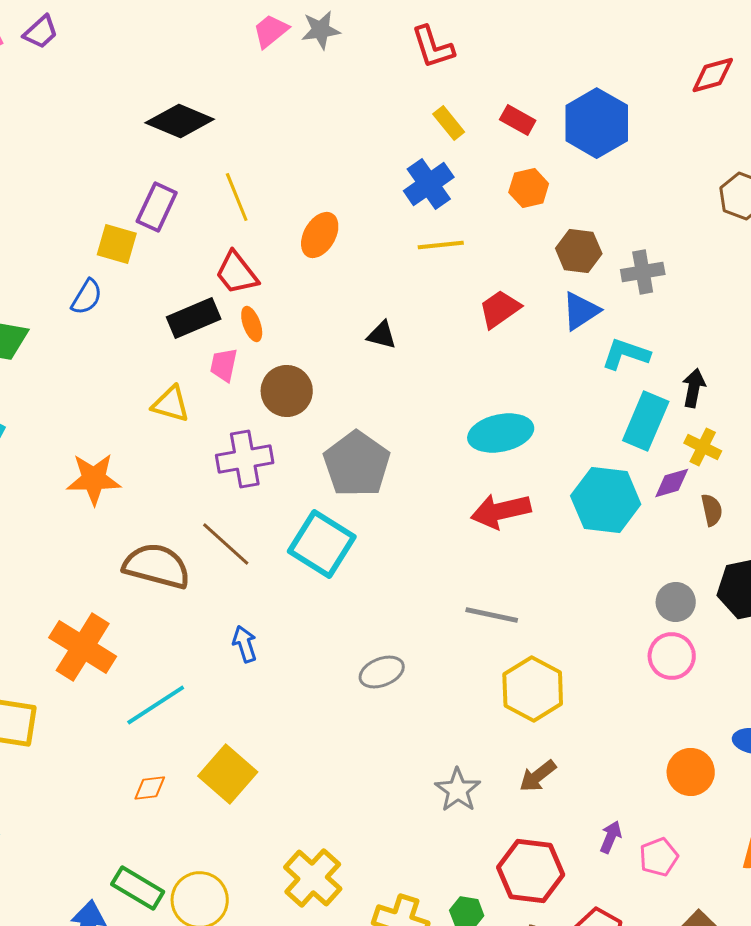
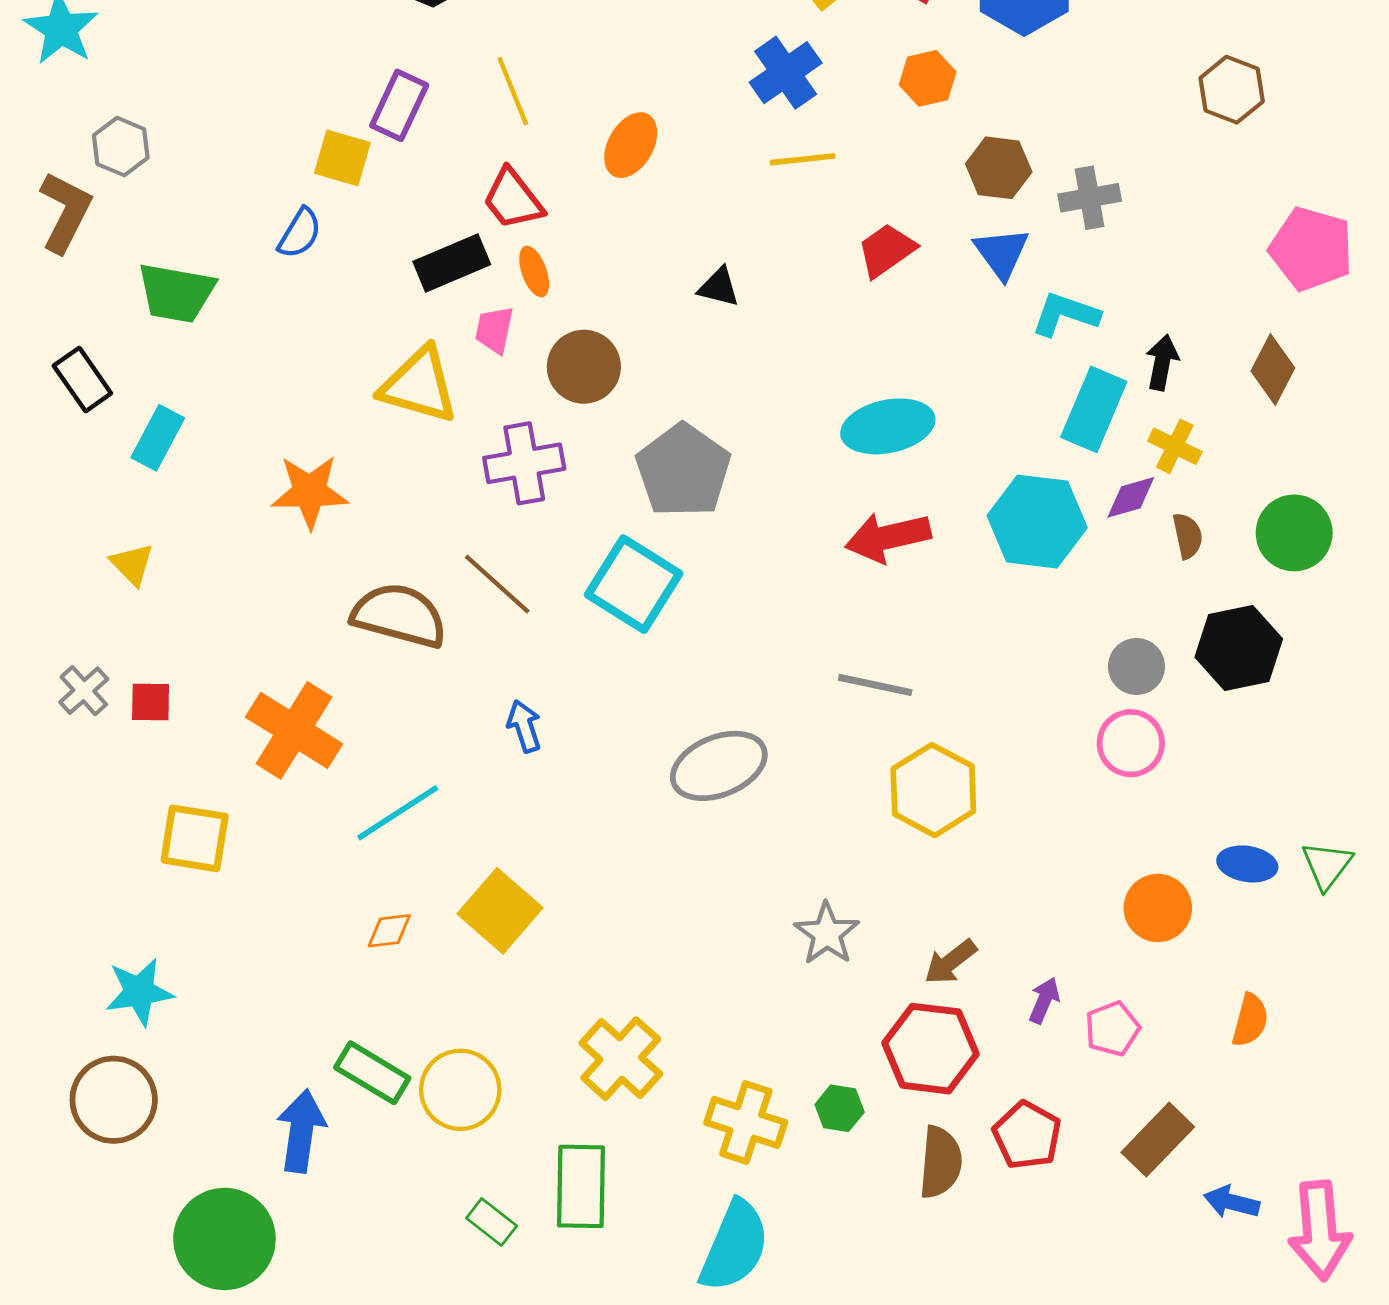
blue triangle: (581, 311) -> (1002, 253), turned -33
yellow triangle: (171, 404) -> (419, 385), size x1.5
gray ellipse: (382, 672) -> (719, 766), size x1.5
brown arrow: (538, 776) -> (950, 962), moved

